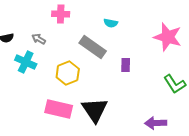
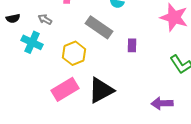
pink rectangle: (59, 109) -> (65, 89), turned -44
black triangle: (95, 110) -> (101, 90), turned 36

